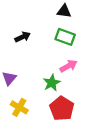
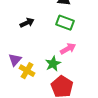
yellow cross: (19, 107) -> (27, 71), moved

